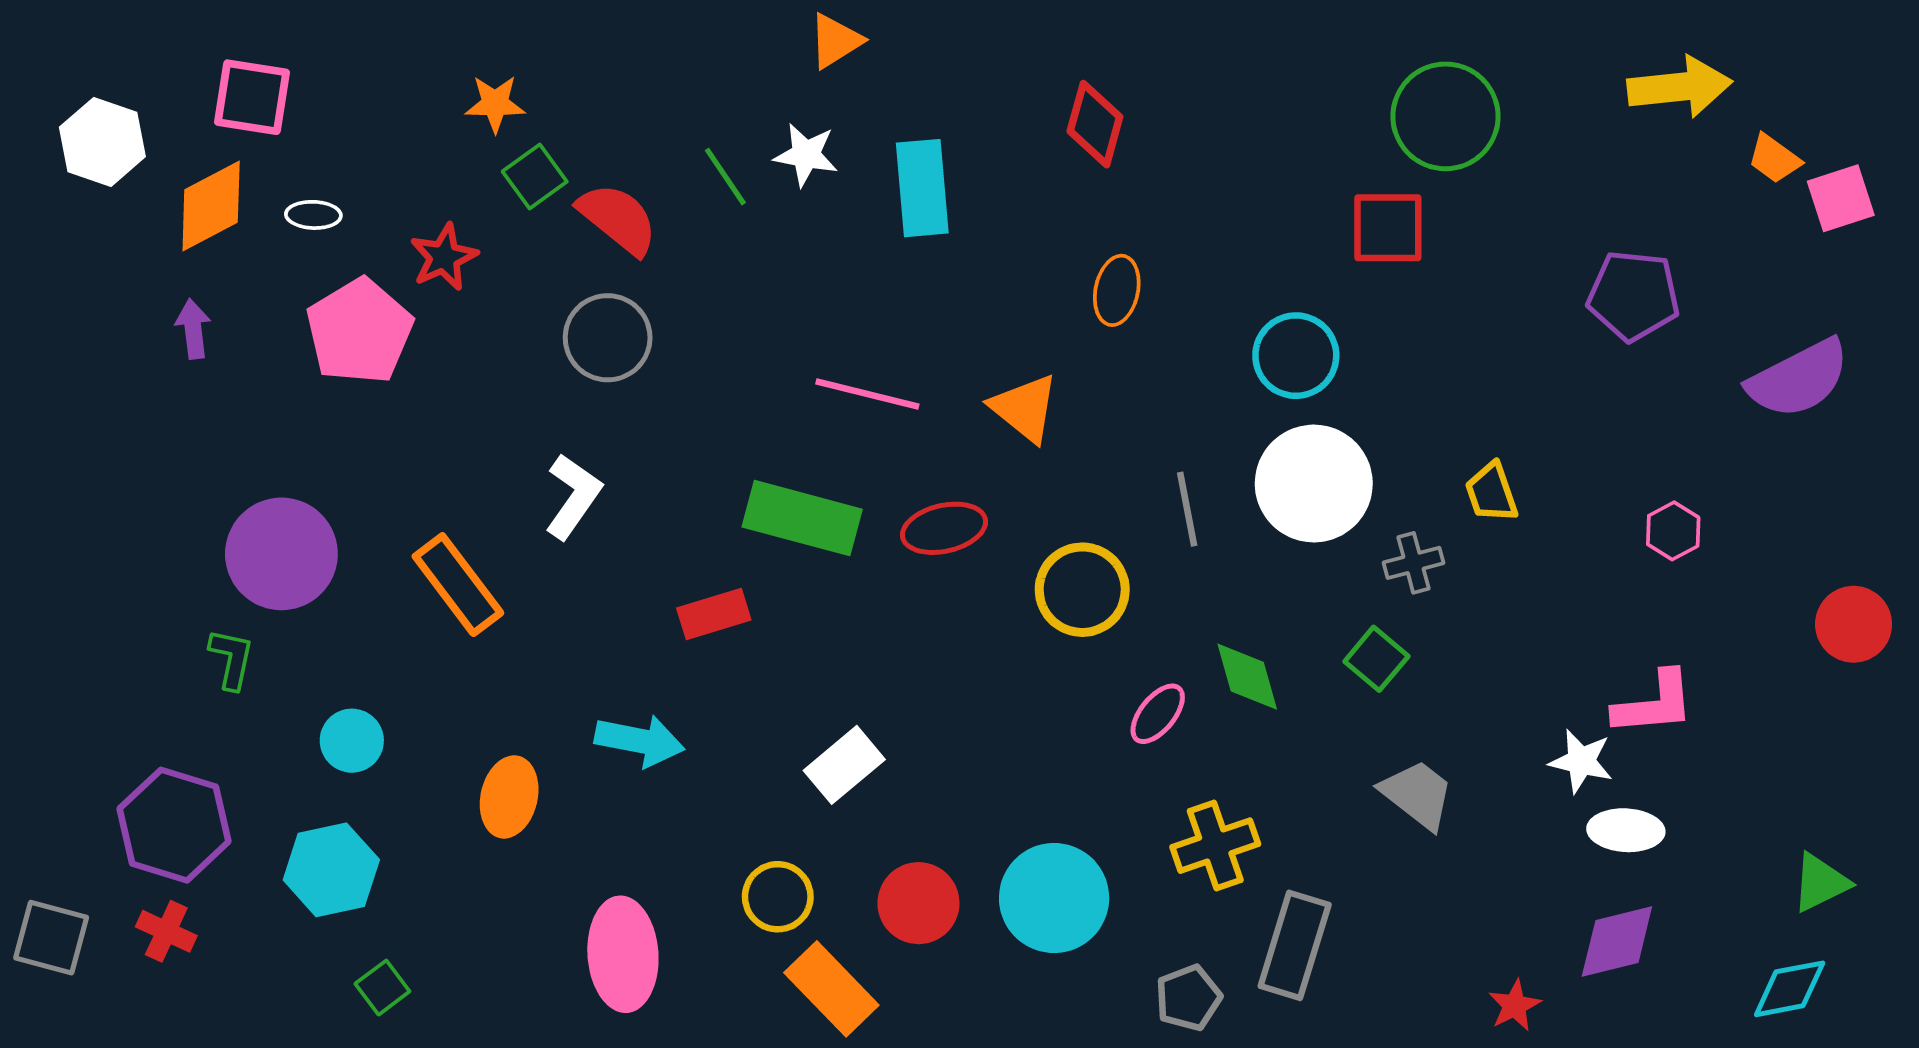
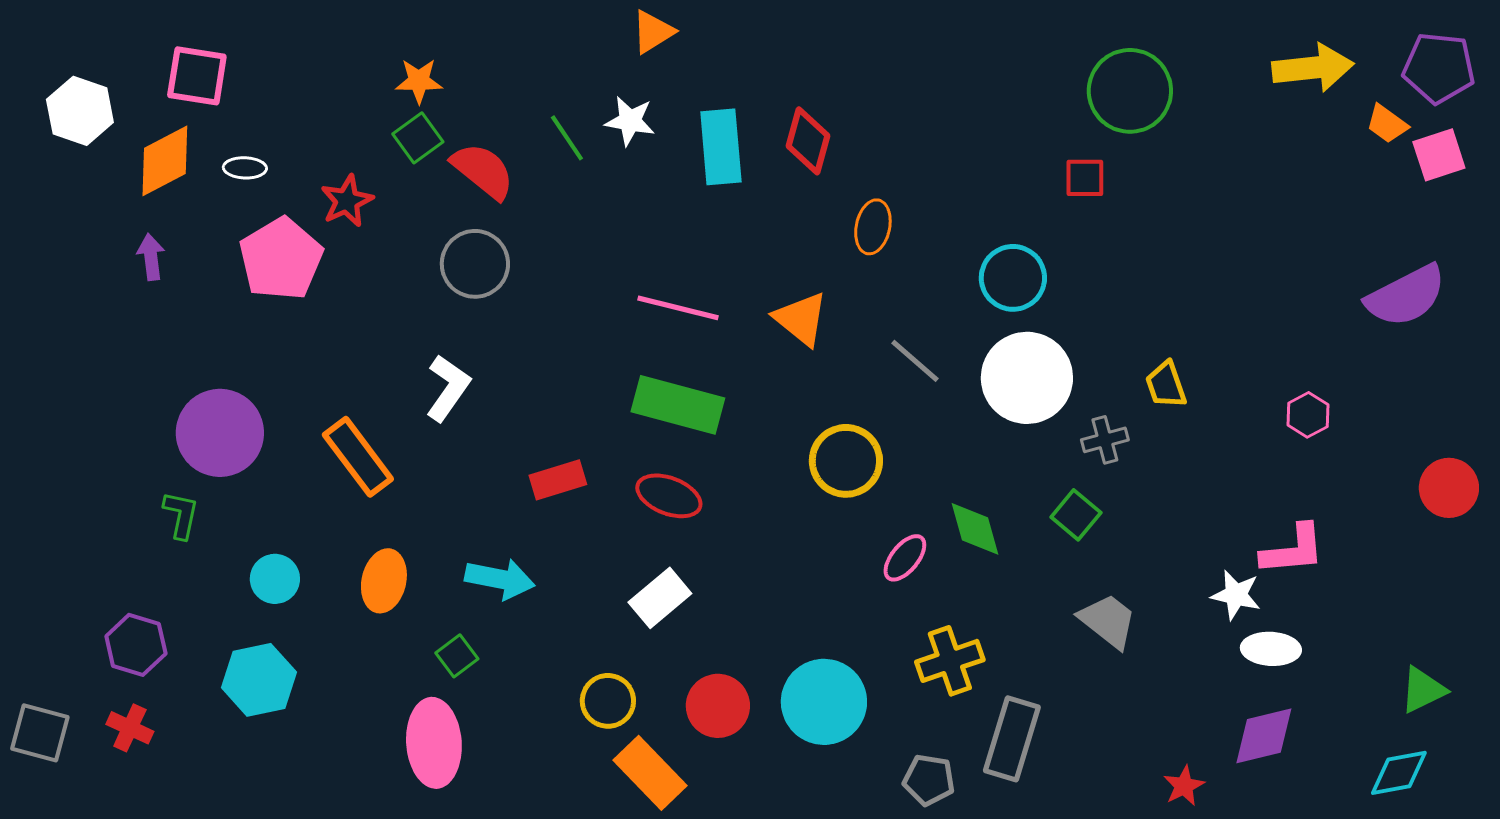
orange star: (495, 104) -> (419, 81), moved
red diamond: (1095, 124) -> (808, 141), moved
red square: (1388, 228) -> (1085, 178), size x0.7
purple pentagon: (1634, 295) -> (1439, 68), moved
gray line: (1187, 509) -> (915, 361), moved, turned -38
green rectangle: (802, 518) -> (678, 405), moved
red ellipse: (944, 528) -> (669, 496), moved, turned 34
orange ellipse: (509, 797) -> (384, 581), moved
purple hexagon: (174, 825) -> (136, 645), size x0.7
pink ellipse: (623, 954) -> (434, 743), moved
green square: (382, 988) -> (457, 656), moved
gray pentagon: (1188, 998) -> (929, 780), turned 30

